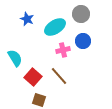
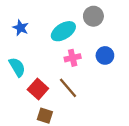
blue star: (27, 19) -> (21, 28), moved
blue circle: (83, 41) -> (105, 55), moved

